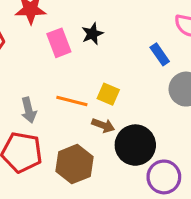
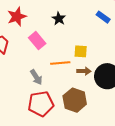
pink rectangle: (59, 43) -> (37, 41), moved

